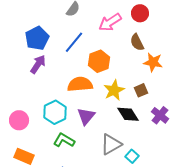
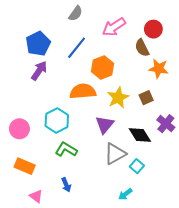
red circle: (140, 13) -> (153, 29), moved
black diamond: (128, 114) -> (140, 135), moved
purple triangle: (86, 116) -> (105, 125), moved

